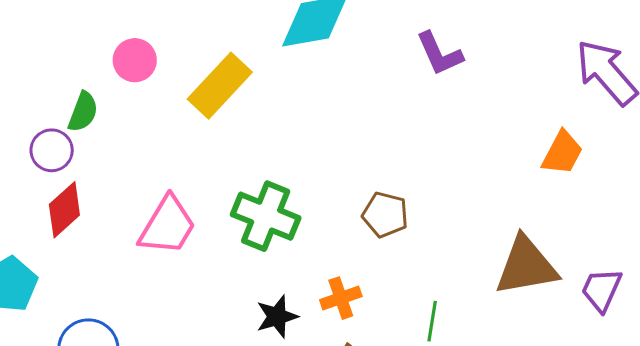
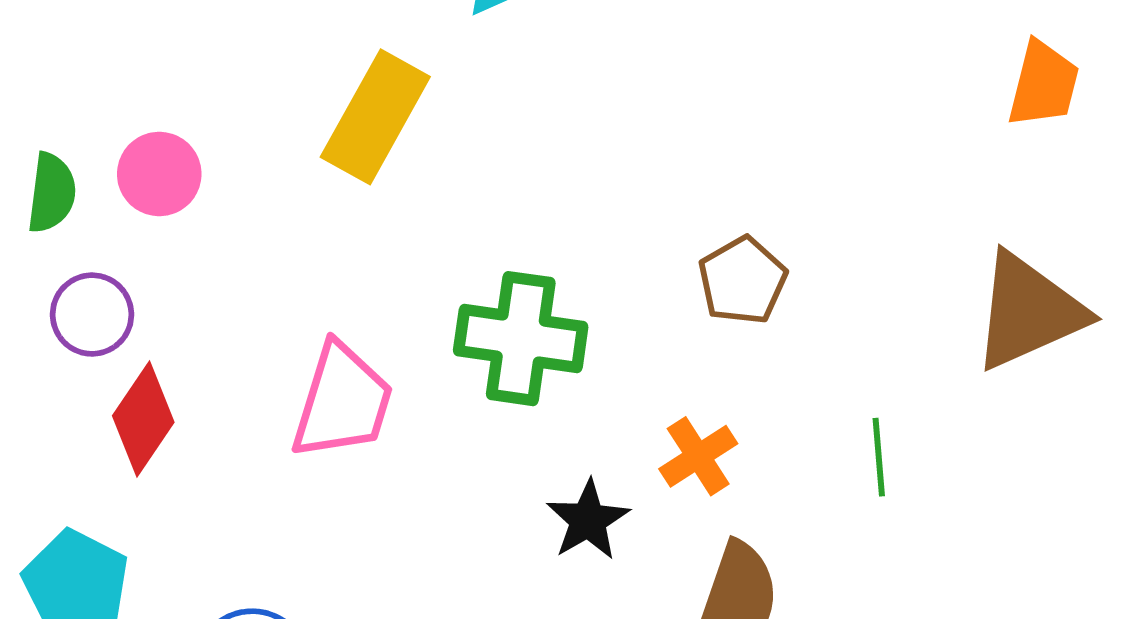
pink circle: (135, 60) -> (159, 174), moved
green semicircle: (83, 112) -> (52, 193), moved
brown pentagon: (385, 215) -> (742, 281), turned -30

